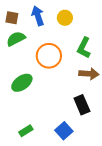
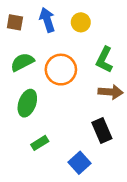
green semicircle: (16, 39) -> (22, 62), moved
green ellipse: (22, 83) -> (27, 103), turned -35
green rectangle: (26, 131) -> (40, 143), moved

